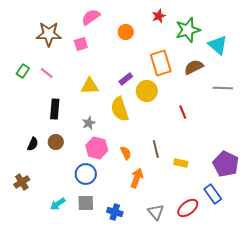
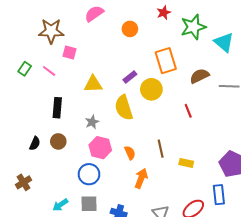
pink square: (81, 44) -> (70, 52), moved, turned 32
brown semicircle: (194, 67) -> (199, 76), moved
blue rectangle: (213, 194) -> (219, 195), turned 30

